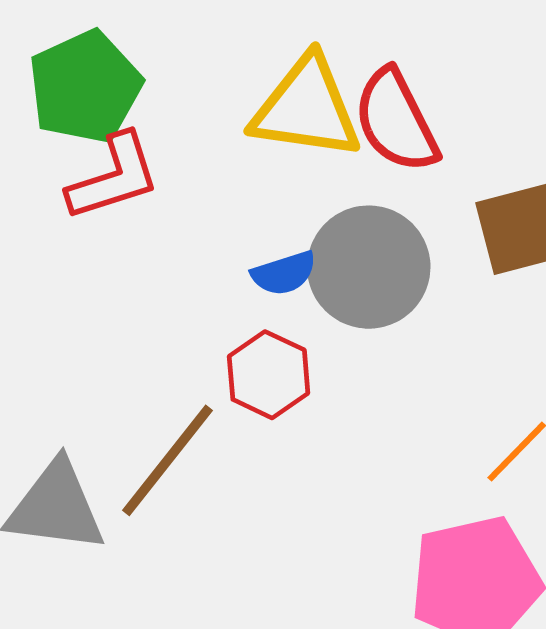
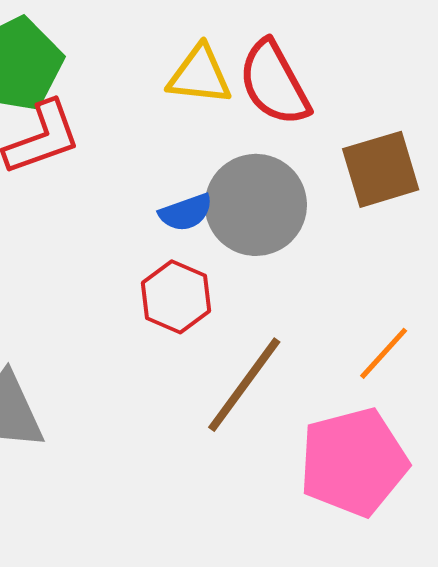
yellow triangle: (306, 108) -> (200, 75), size x0.7
brown line: (167, 460) -> (244, 385), moved

